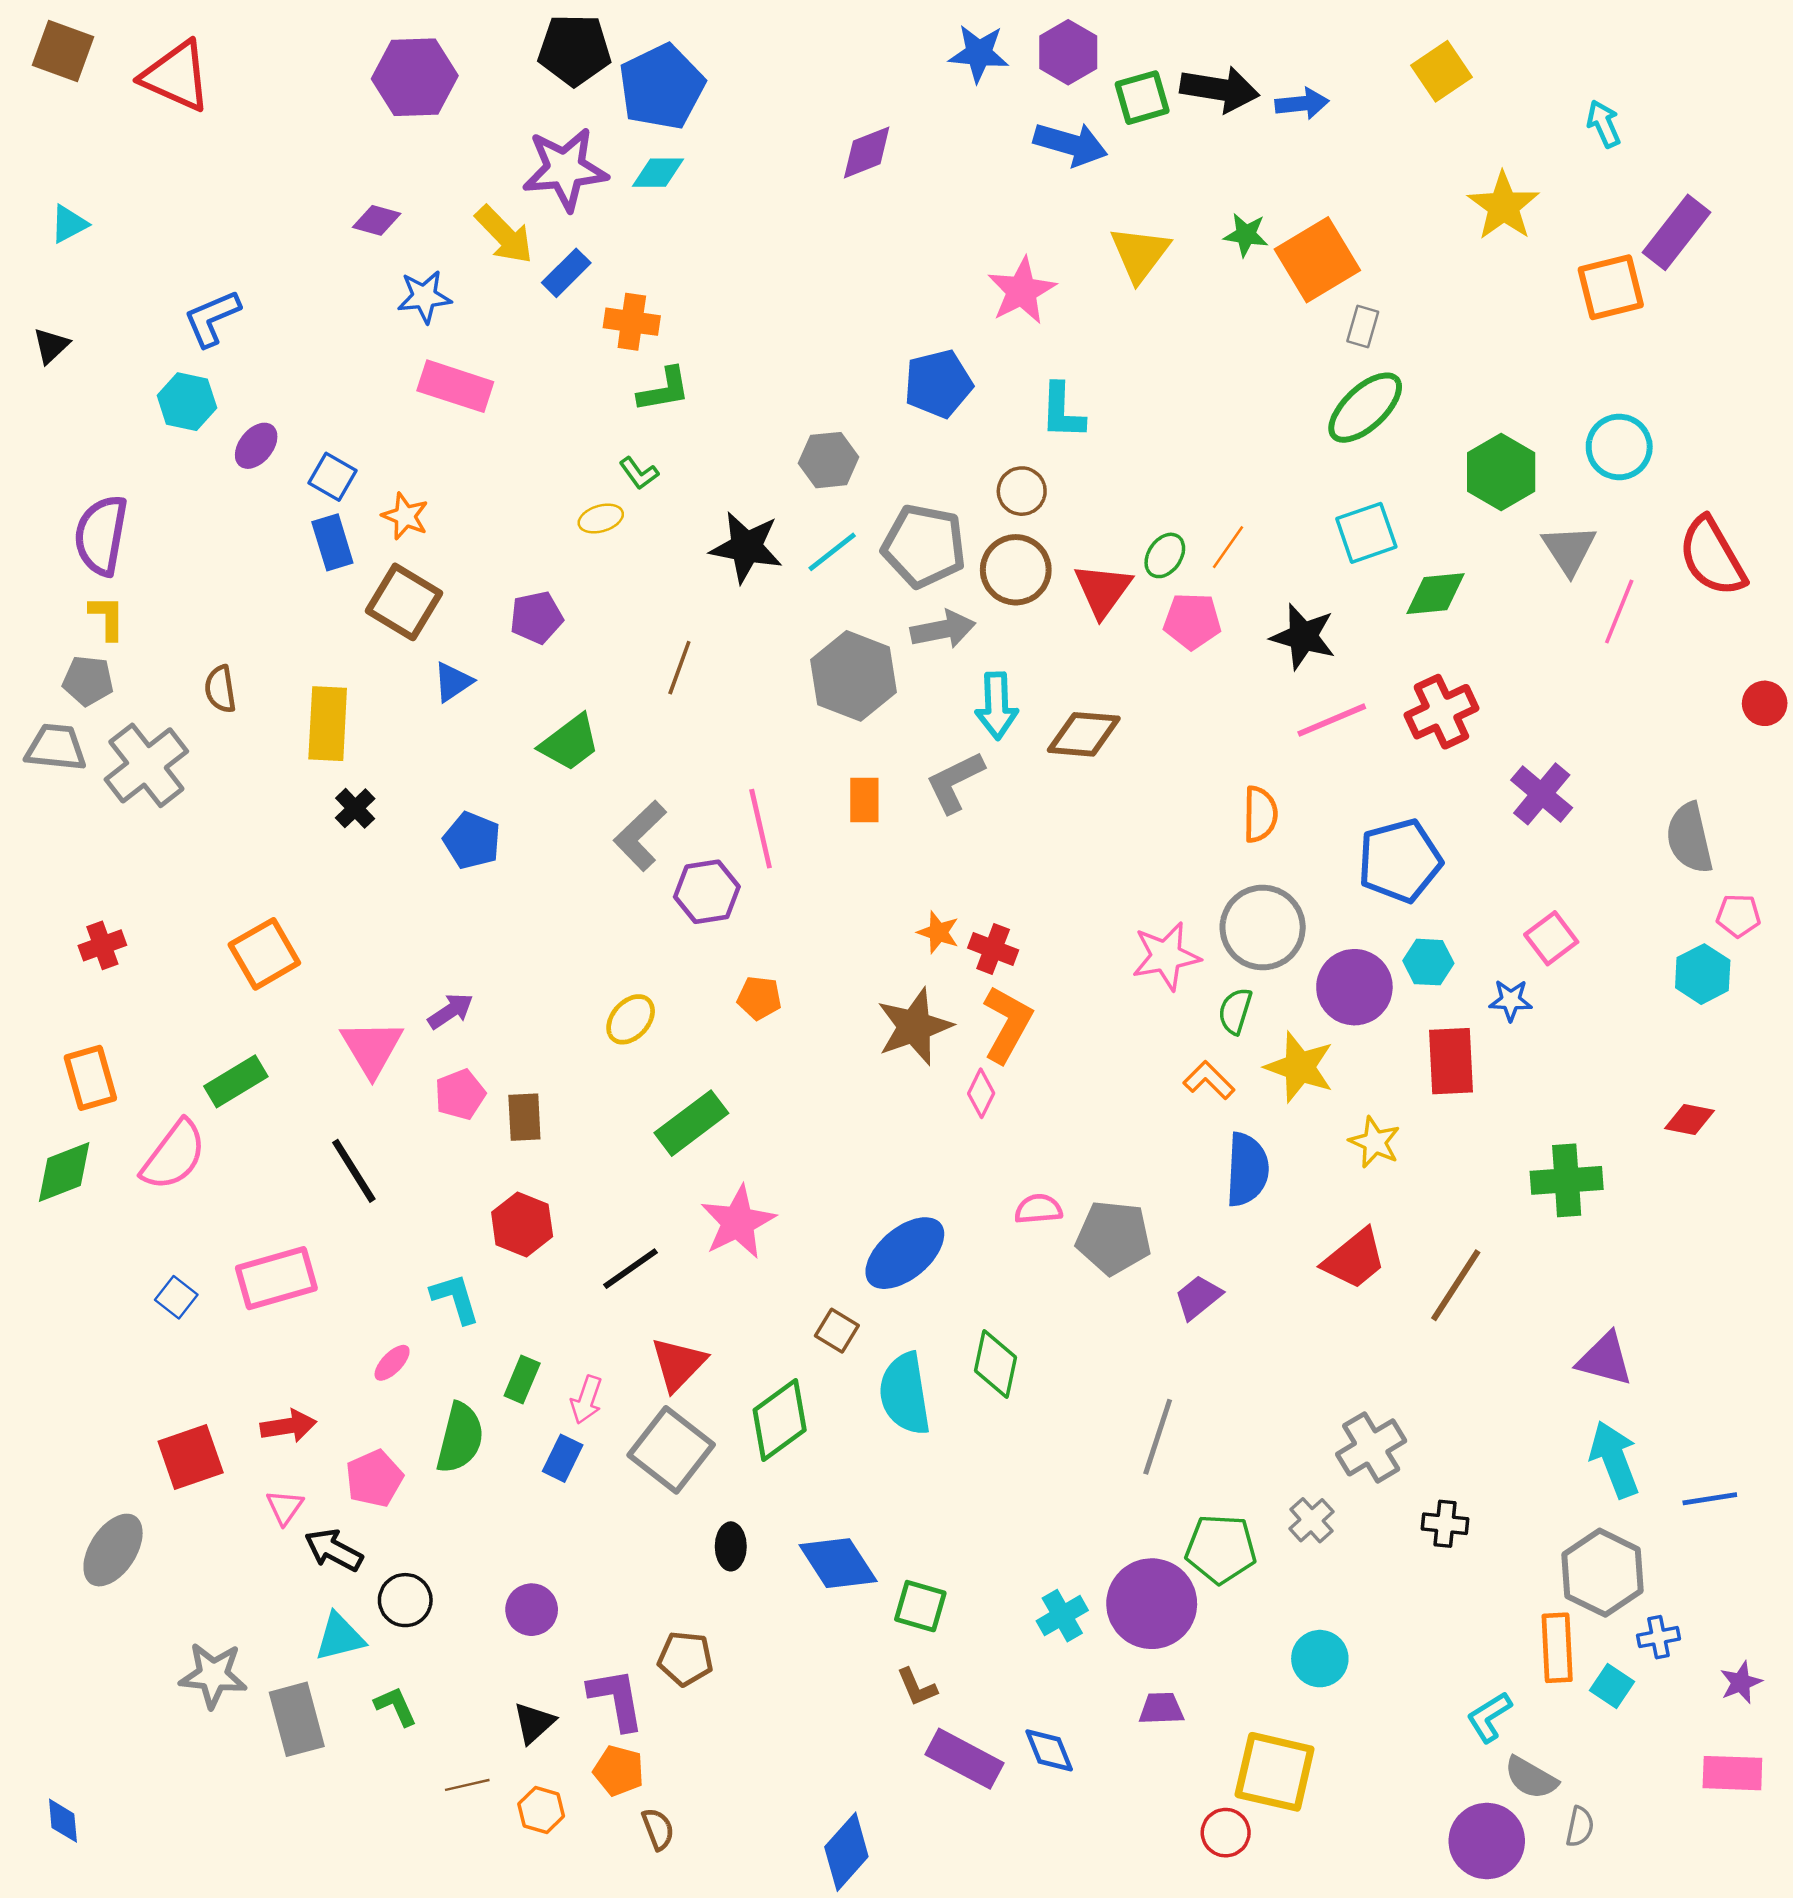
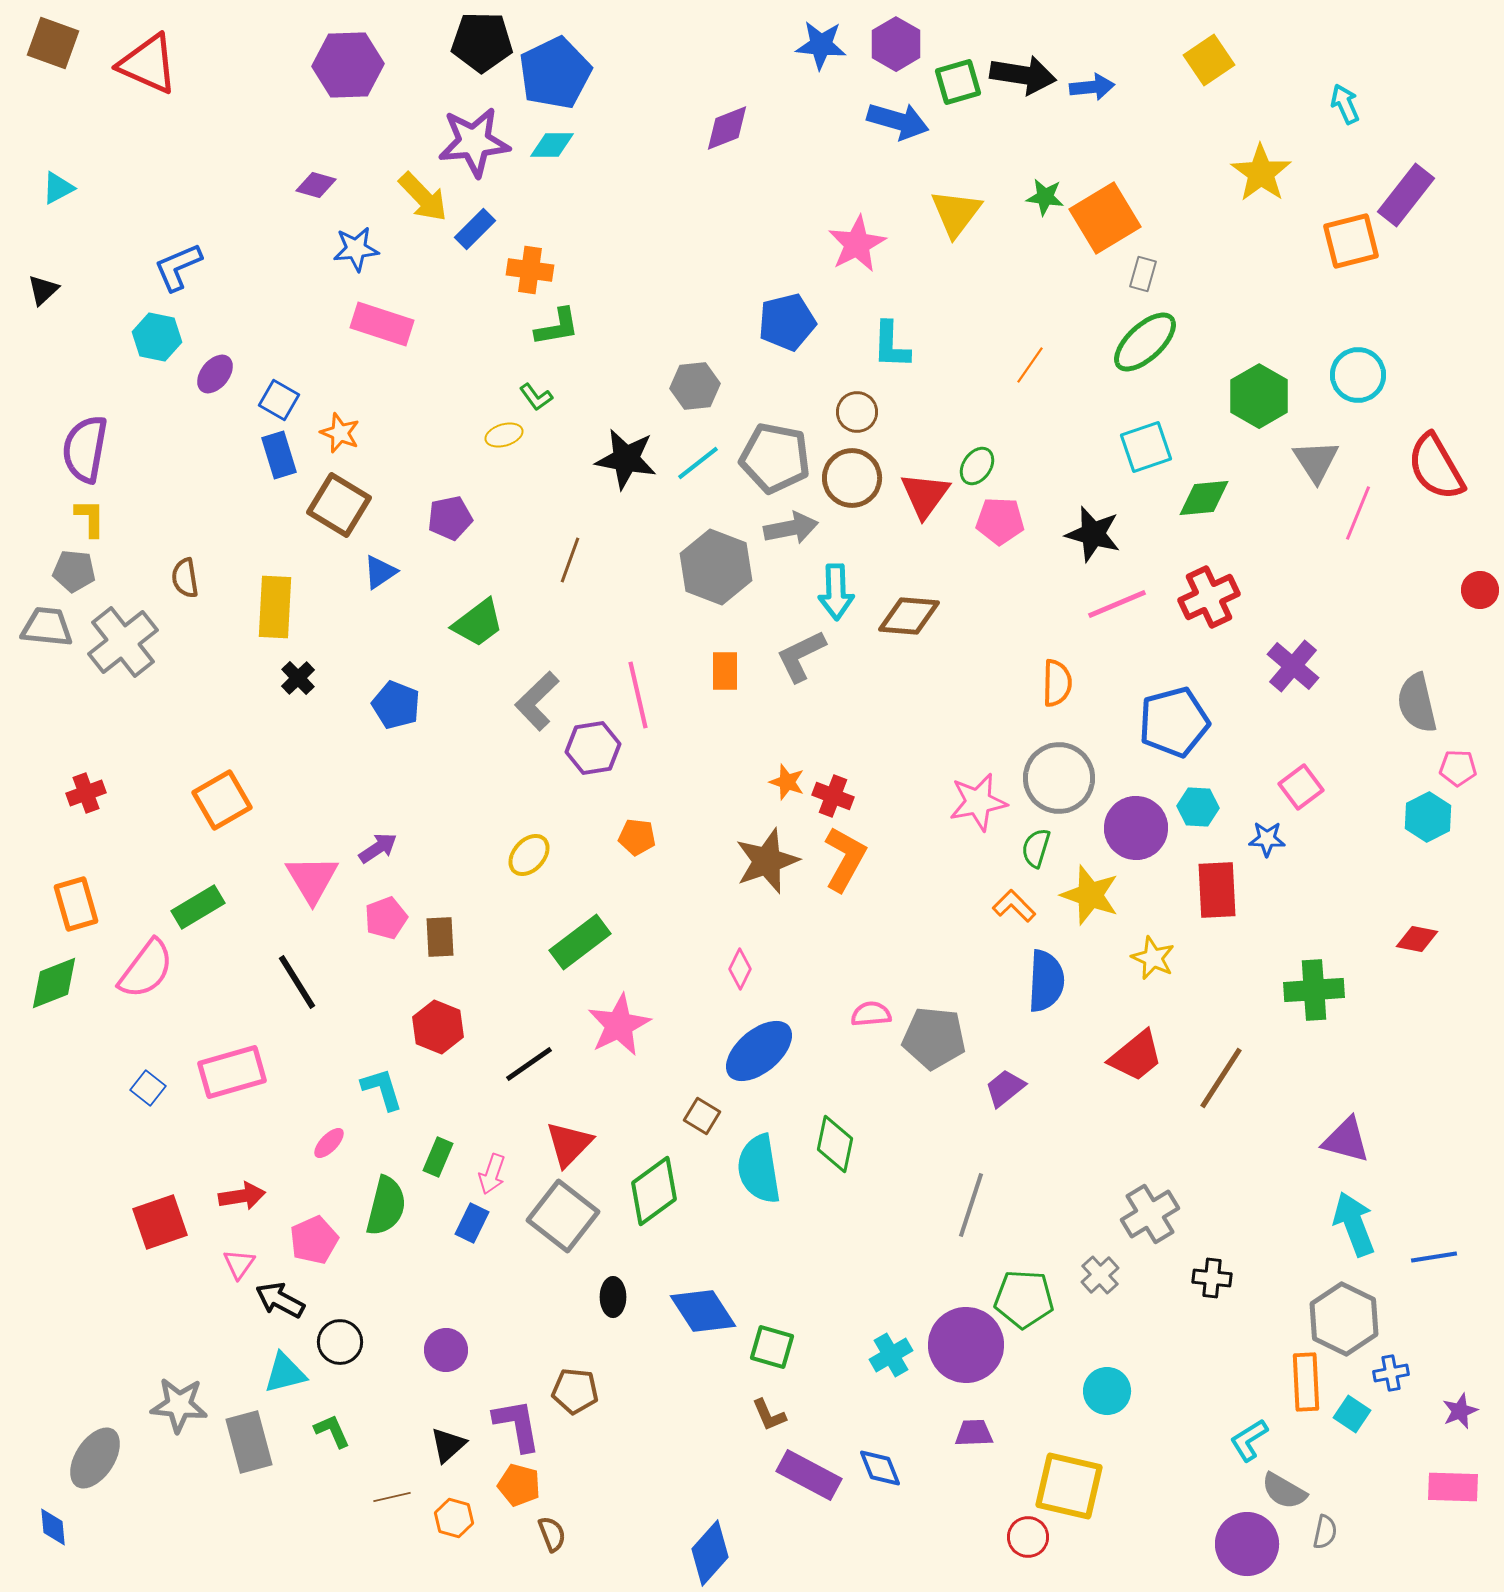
orange line: (1228, 547) -> (1030, 365), moved
pink diamond: (981, 1093) -> (740, 969), moved
gray ellipse: (113, 1550) -> (95, 1458), moved

